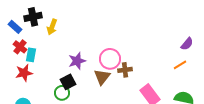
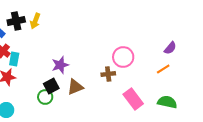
yellow arrow: (52, 27) -> (35, 21), moved
pink circle: (110, 59) -> (123, 57), moved
brown triangle: (102, 77) -> (75, 87), moved, turned 30

